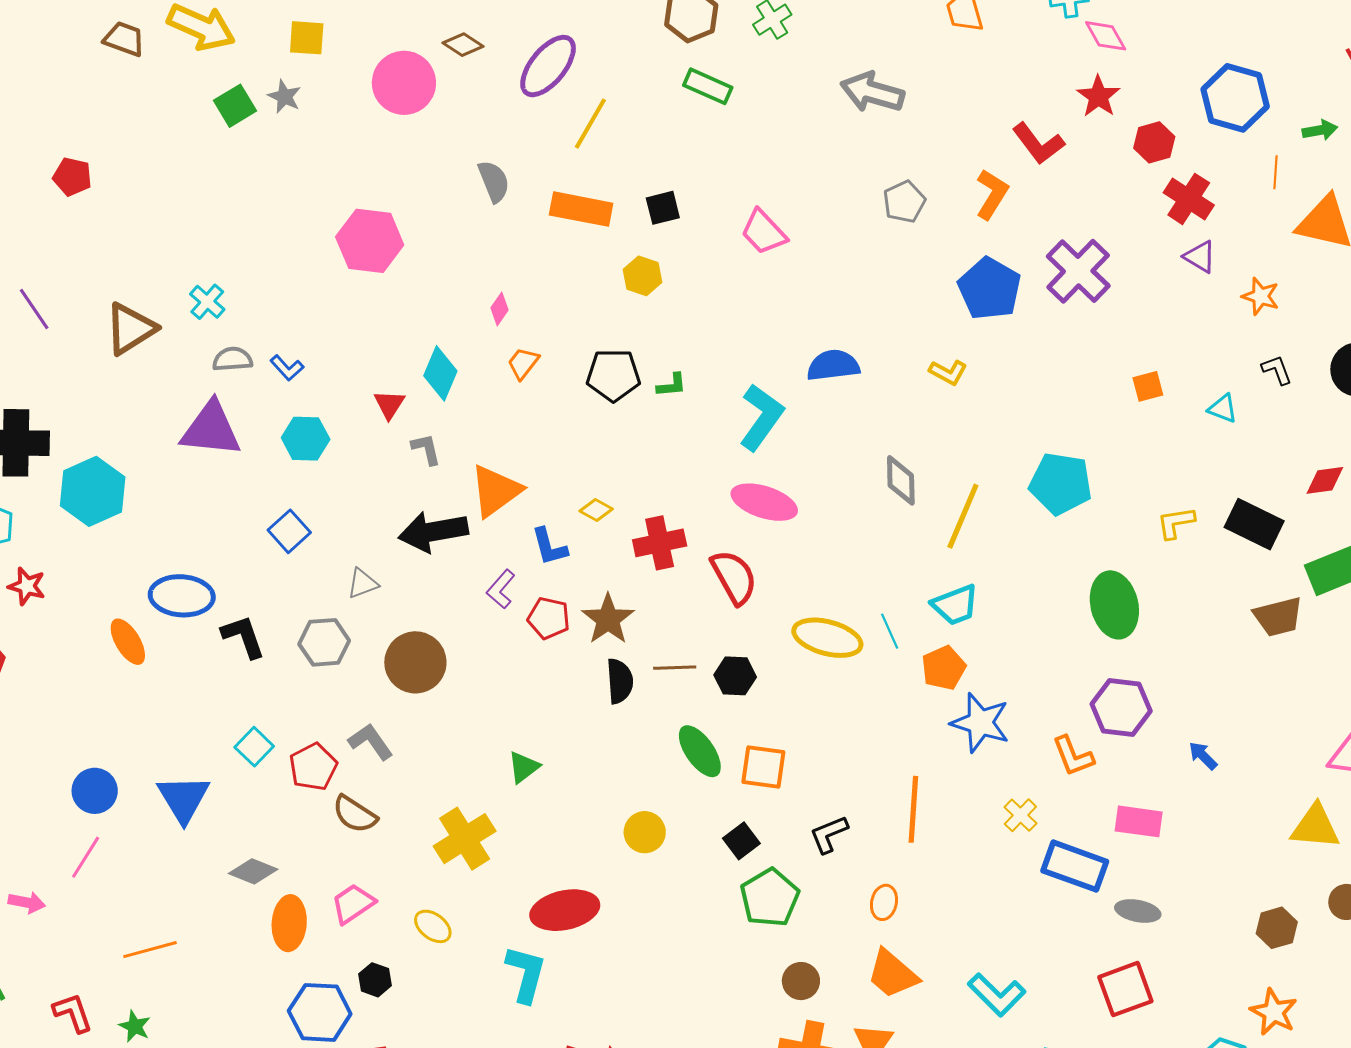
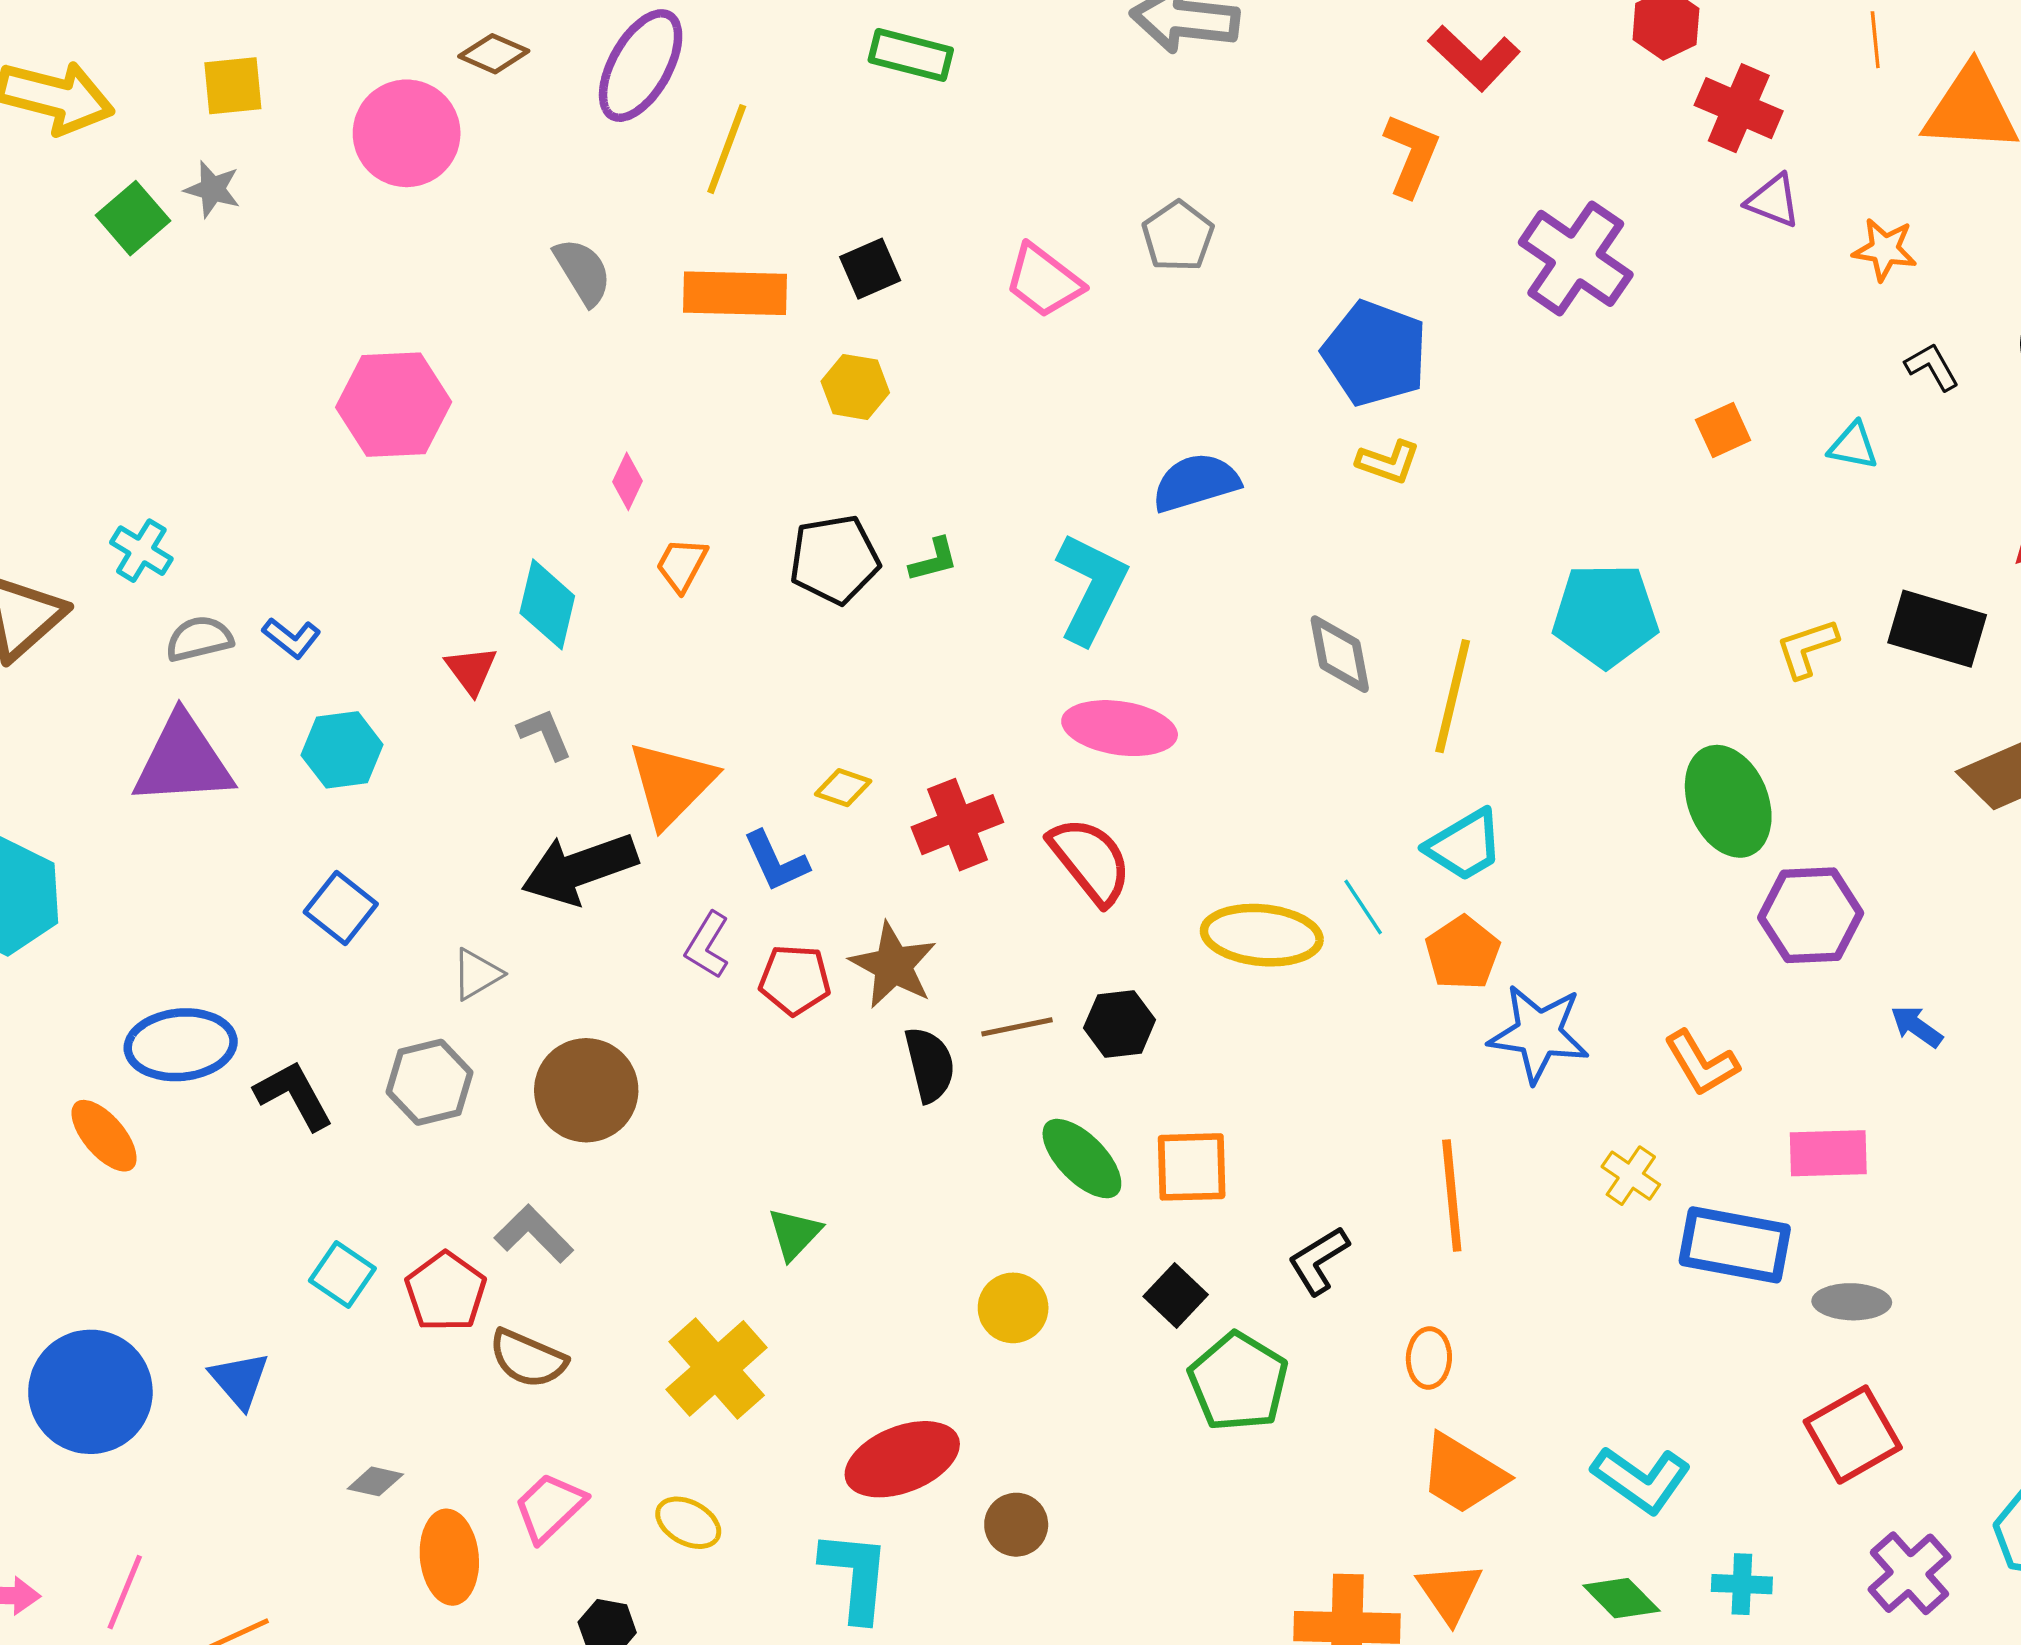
gray pentagon: (904, 202) -> (1178, 236), moved
blue pentagon: (989, 289) -> (1375, 353), moved
purple hexagon: (1121, 708) -> (1811, 915), moved
blue circle: (95, 791) -> (90, 1392), size x1.6
blue triangle: (183, 799) -> (240, 1380), size x0.7
pink line: (86, 857) -> (125, 1592), moved
gray diamond: (253, 871) -> (375, 1481), size x0.7
brown circle: (801, 981) -> (1016, 1525), moved

